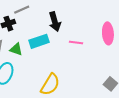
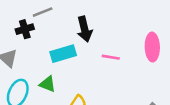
green triangle: (16, 49) -> (48, 84), moved

